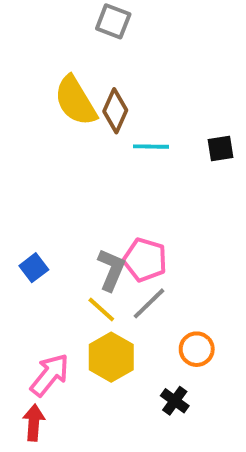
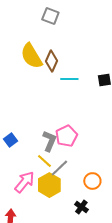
pink pentagon: (145, 260) -> (66, 136), turned 30
gray line: (149, 303) -> (59, 168), moved
pink arrow: (50, 375) -> (24, 182), moved

